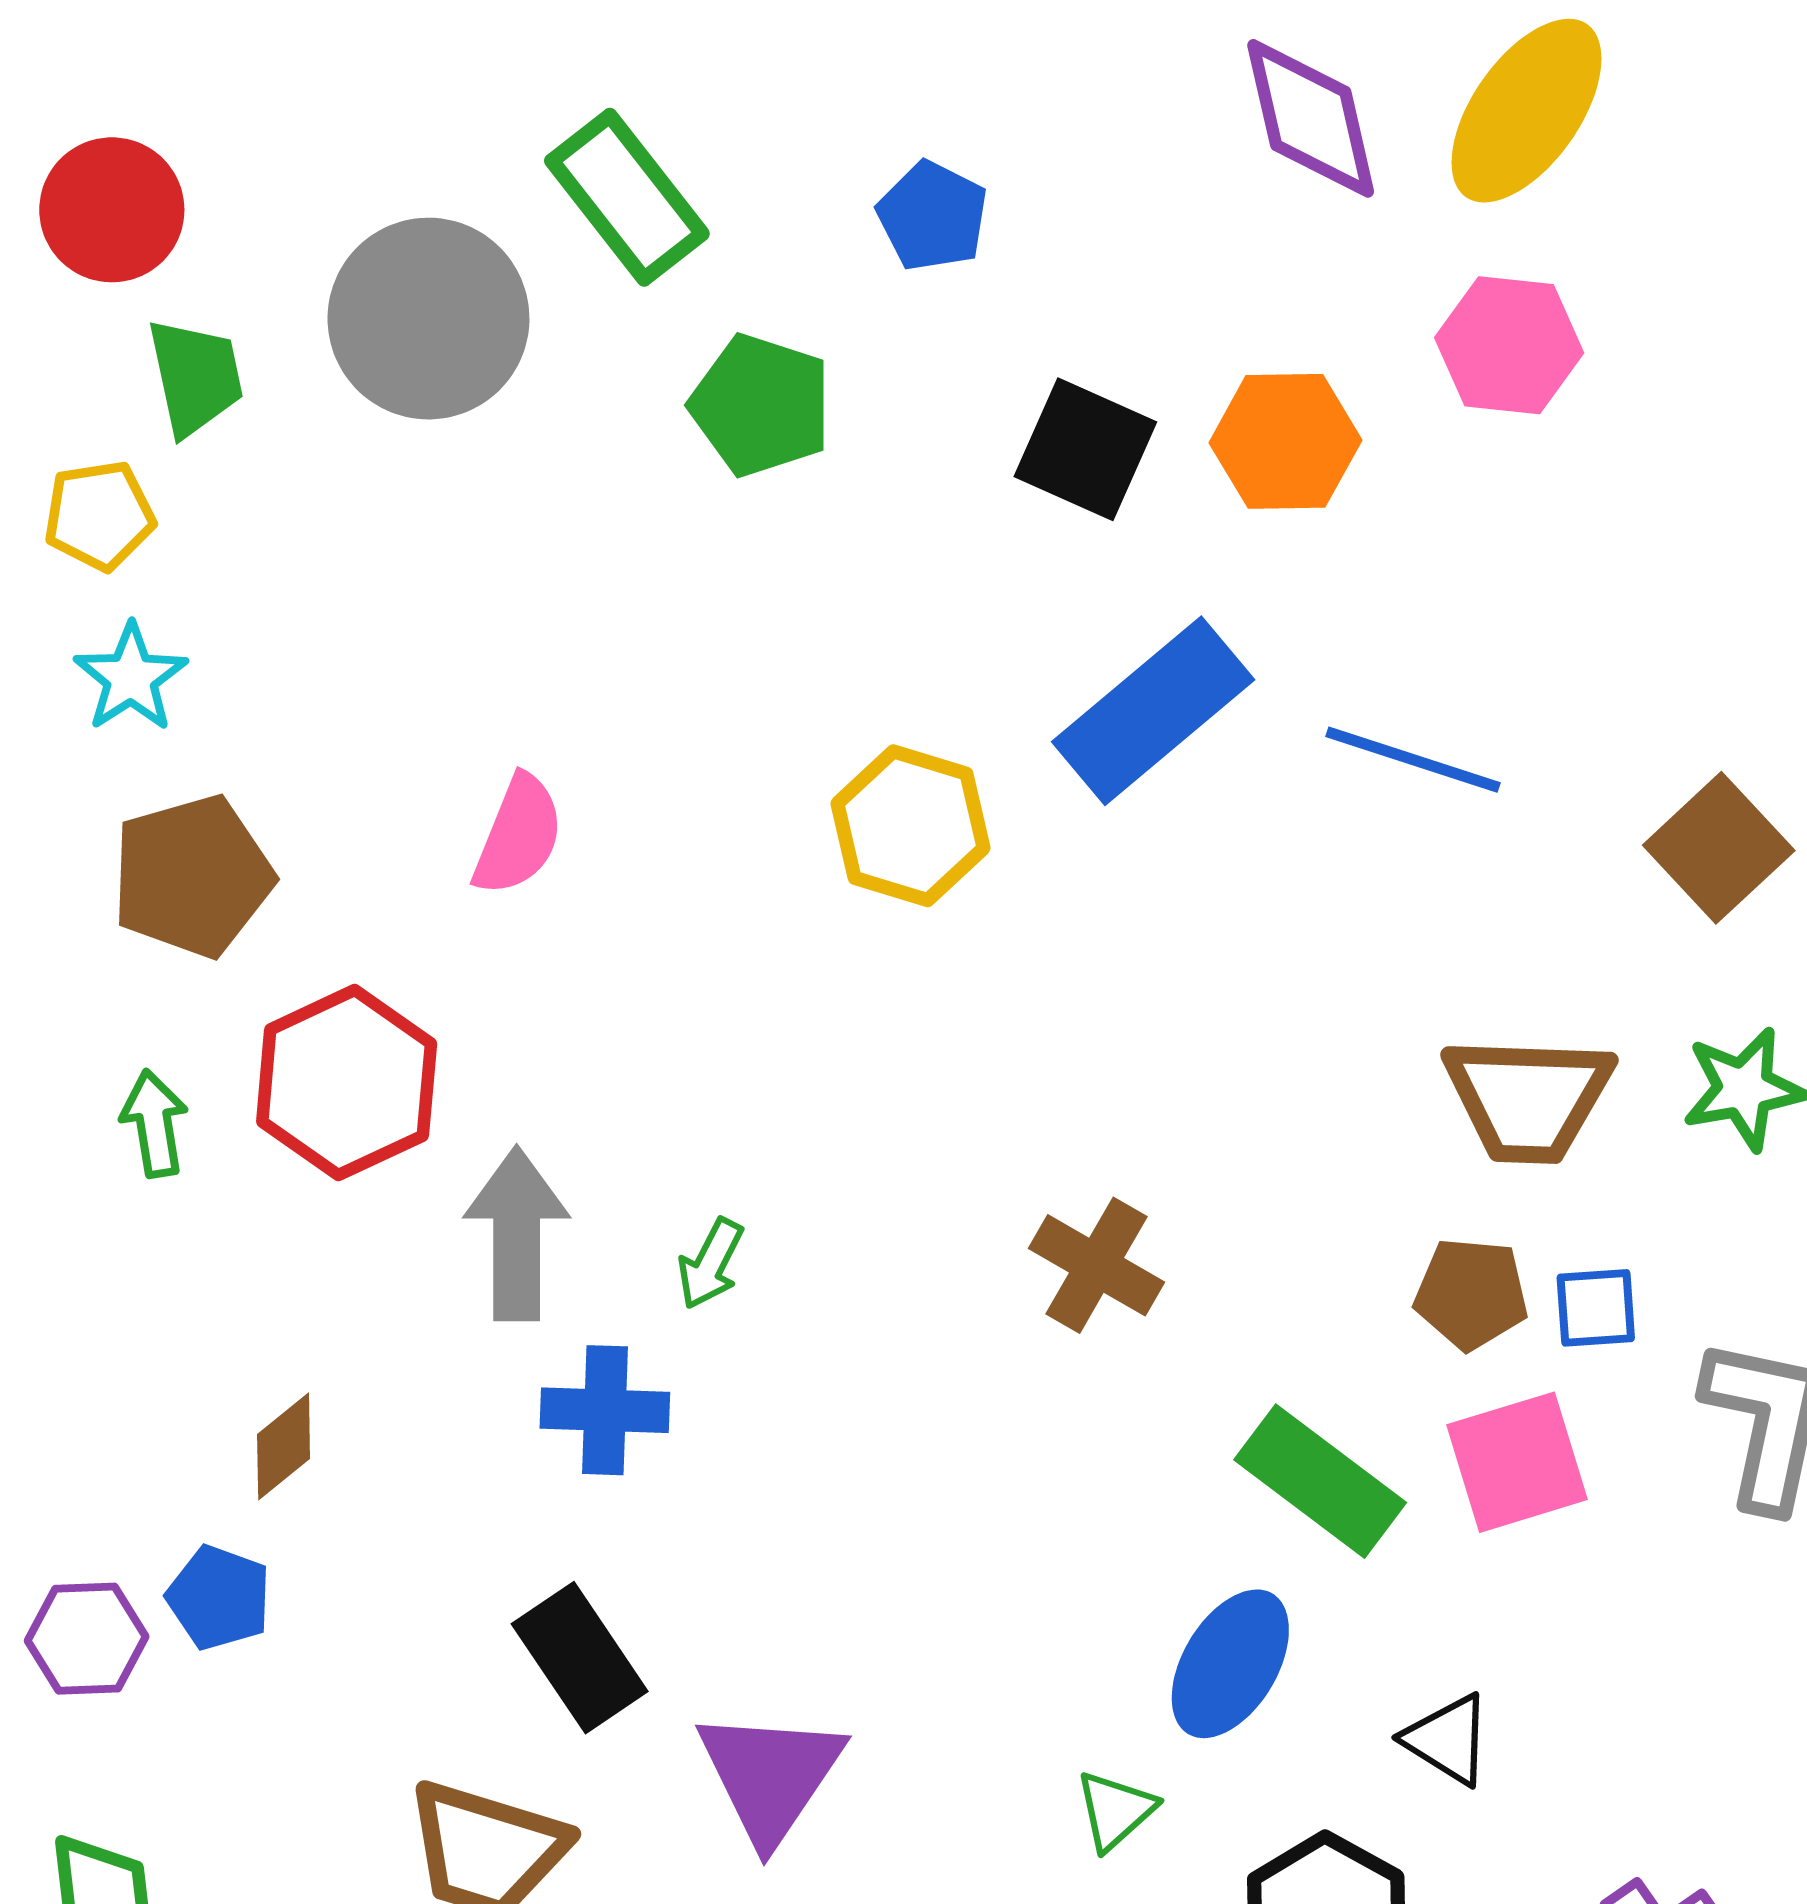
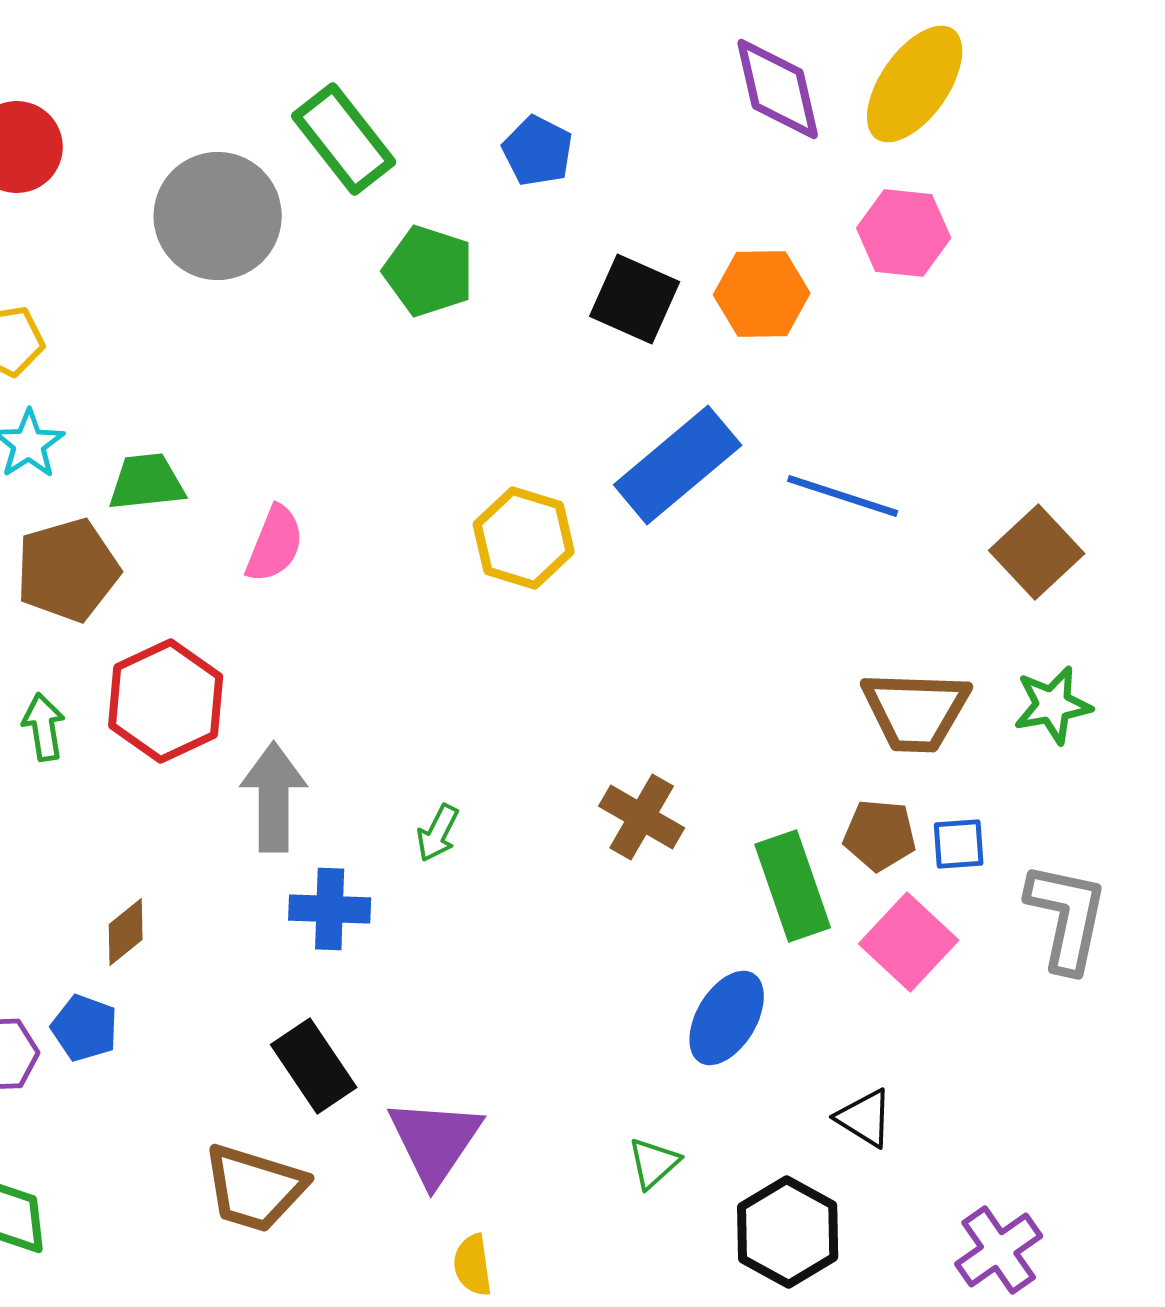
green trapezoid: (195, 377) -> (147, 482), moved, turned -84
green arrow: (710, 1264) -> (438, 833), moved
pink square: (1517, 1462) -> (909, 942), turned -30
green rectangle: (1320, 1481) -> (793, 886), moved, turned 34
blue ellipse: (1230, 1664) -> (727, 1018), moved

